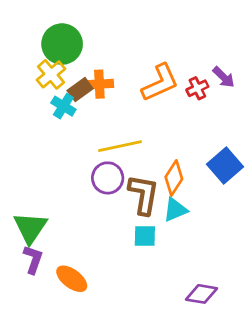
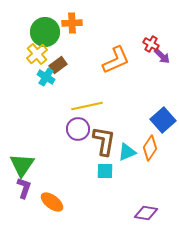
orange cross: (99, 84) -> (72, 23), moved
red cross: (197, 88) -> (151, 44), moved, turned -35
orange diamond: (174, 178) -> (150, 148), moved

